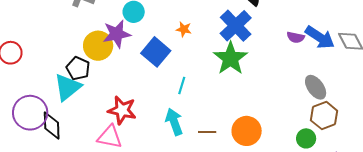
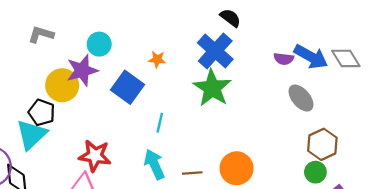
gray ellipse: (316, 87) -> (301, 98), moved
green circle: (306, 138) -> (315, 172), moved

